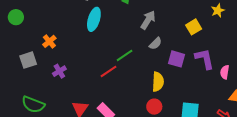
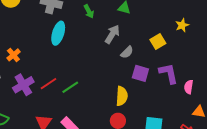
gray semicircle: (155, 43) -> (127, 52), moved
green line: (125, 55) -> (70, 87), moved
purple cross: (59, 71) -> (23, 85), size x1.5
red line: (109, 71) -> (48, 84), moved

